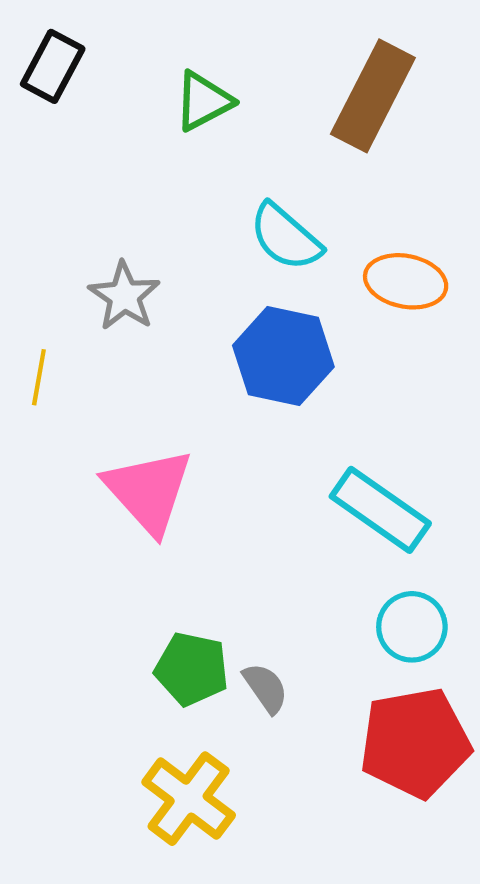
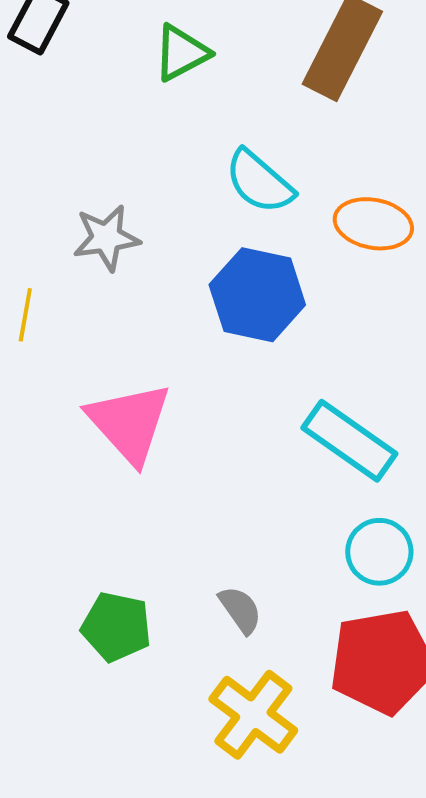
gray star: (124, 296) -> (106, 238), turned 30
green pentagon: (192, 669) -> (116, 627), moved
yellow cross: (189, 799) -> (253, 715), moved

